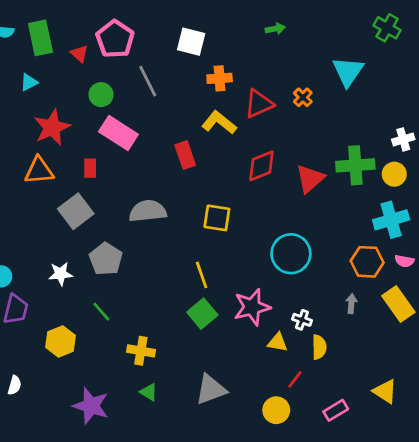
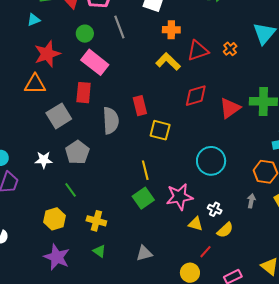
red rectangle: (185, 155) -> (140, 106), moved
red rectangle: (90, 168) -> (84, 93), moved, size x1.5
gray semicircle: (148, 211) -> (111, 121), turned 88
yellow hexagon: (61, 341) -> (54, 219), moved
yellow semicircle: (319, 347) -> (225, 230), turned 42
gray triangle: (211, 389) -> (144, 253), size x0.7

